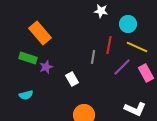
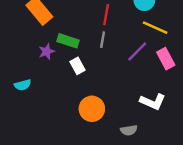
red line: (109, 45) -> (106, 15), moved
green rectangle: (28, 58) -> (68, 41), moved

